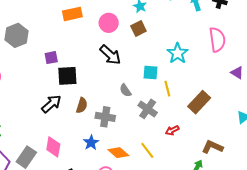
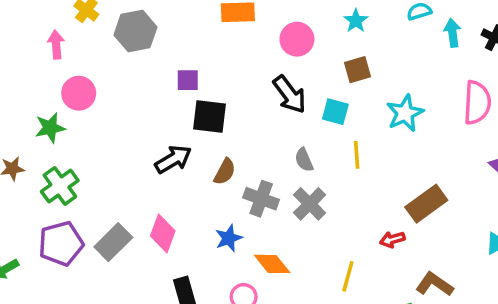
brown square: (138, 29) -> (358, 70), moved
cyan square: (151, 72) -> (335, 112), moved
yellow line: (167, 89) -> (357, 155), moved
gray cross: (148, 109) -> (310, 204), moved
red arrow: (172, 130) -> (392, 239), moved
yellow line: (147, 150) -> (348, 276), moved, turned 42

